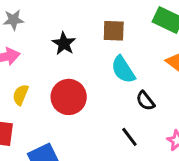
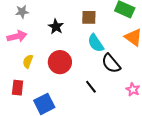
black semicircle: (145, 101) -> (111, 63), size x1.5
black line: (129, 137) -> (91, 87), moved

